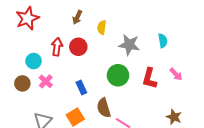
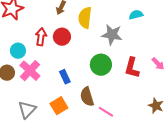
yellow semicircle: (102, 27) -> (85, 18), size x1.5
cyan semicircle: (163, 41) -> (136, 15), moved, turned -96
pink cross: (46, 81) -> (30, 71), size x1.5

